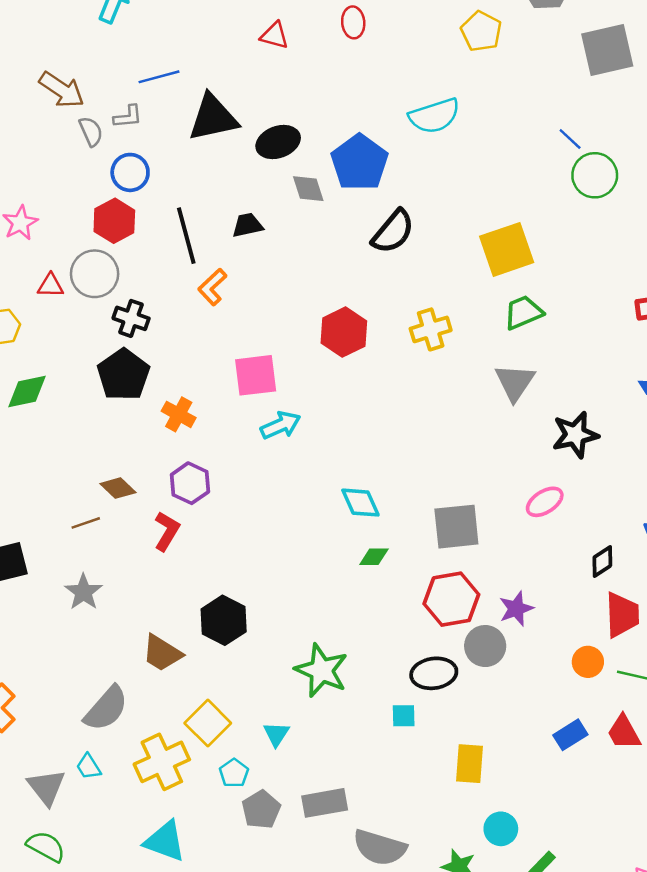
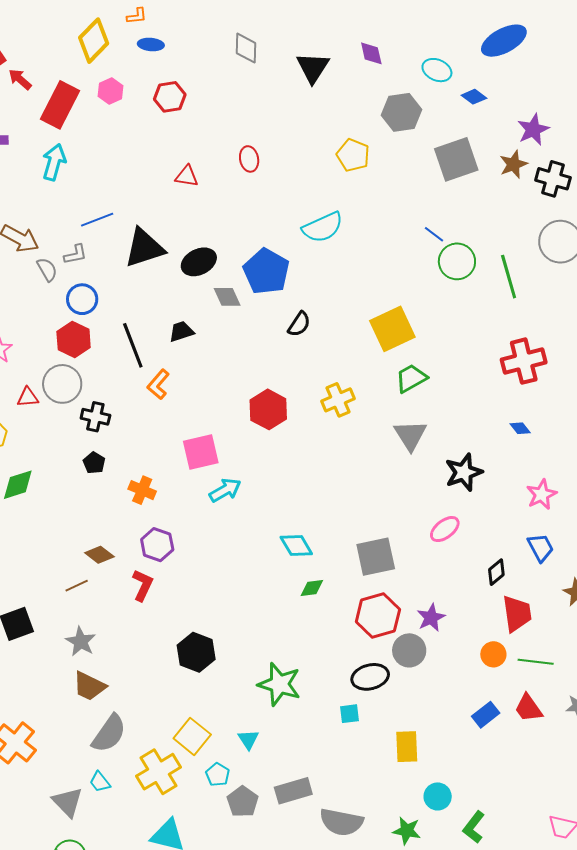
black semicircle: (393, 232) -> (299, 324), size x0.7
black pentagon: (123, 375) -> (94, 463), size x0.5
brown trapezoid: (162, 653) -> (89, 686), moved

